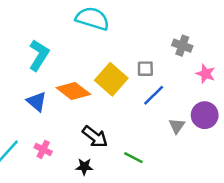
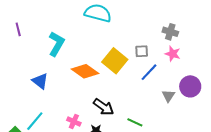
pink star: (206, 74) -> (173, 54), moved
blue triangle: (37, 102) -> (40, 81), moved
pink cross: (43, 149) -> (74, 121), moved

